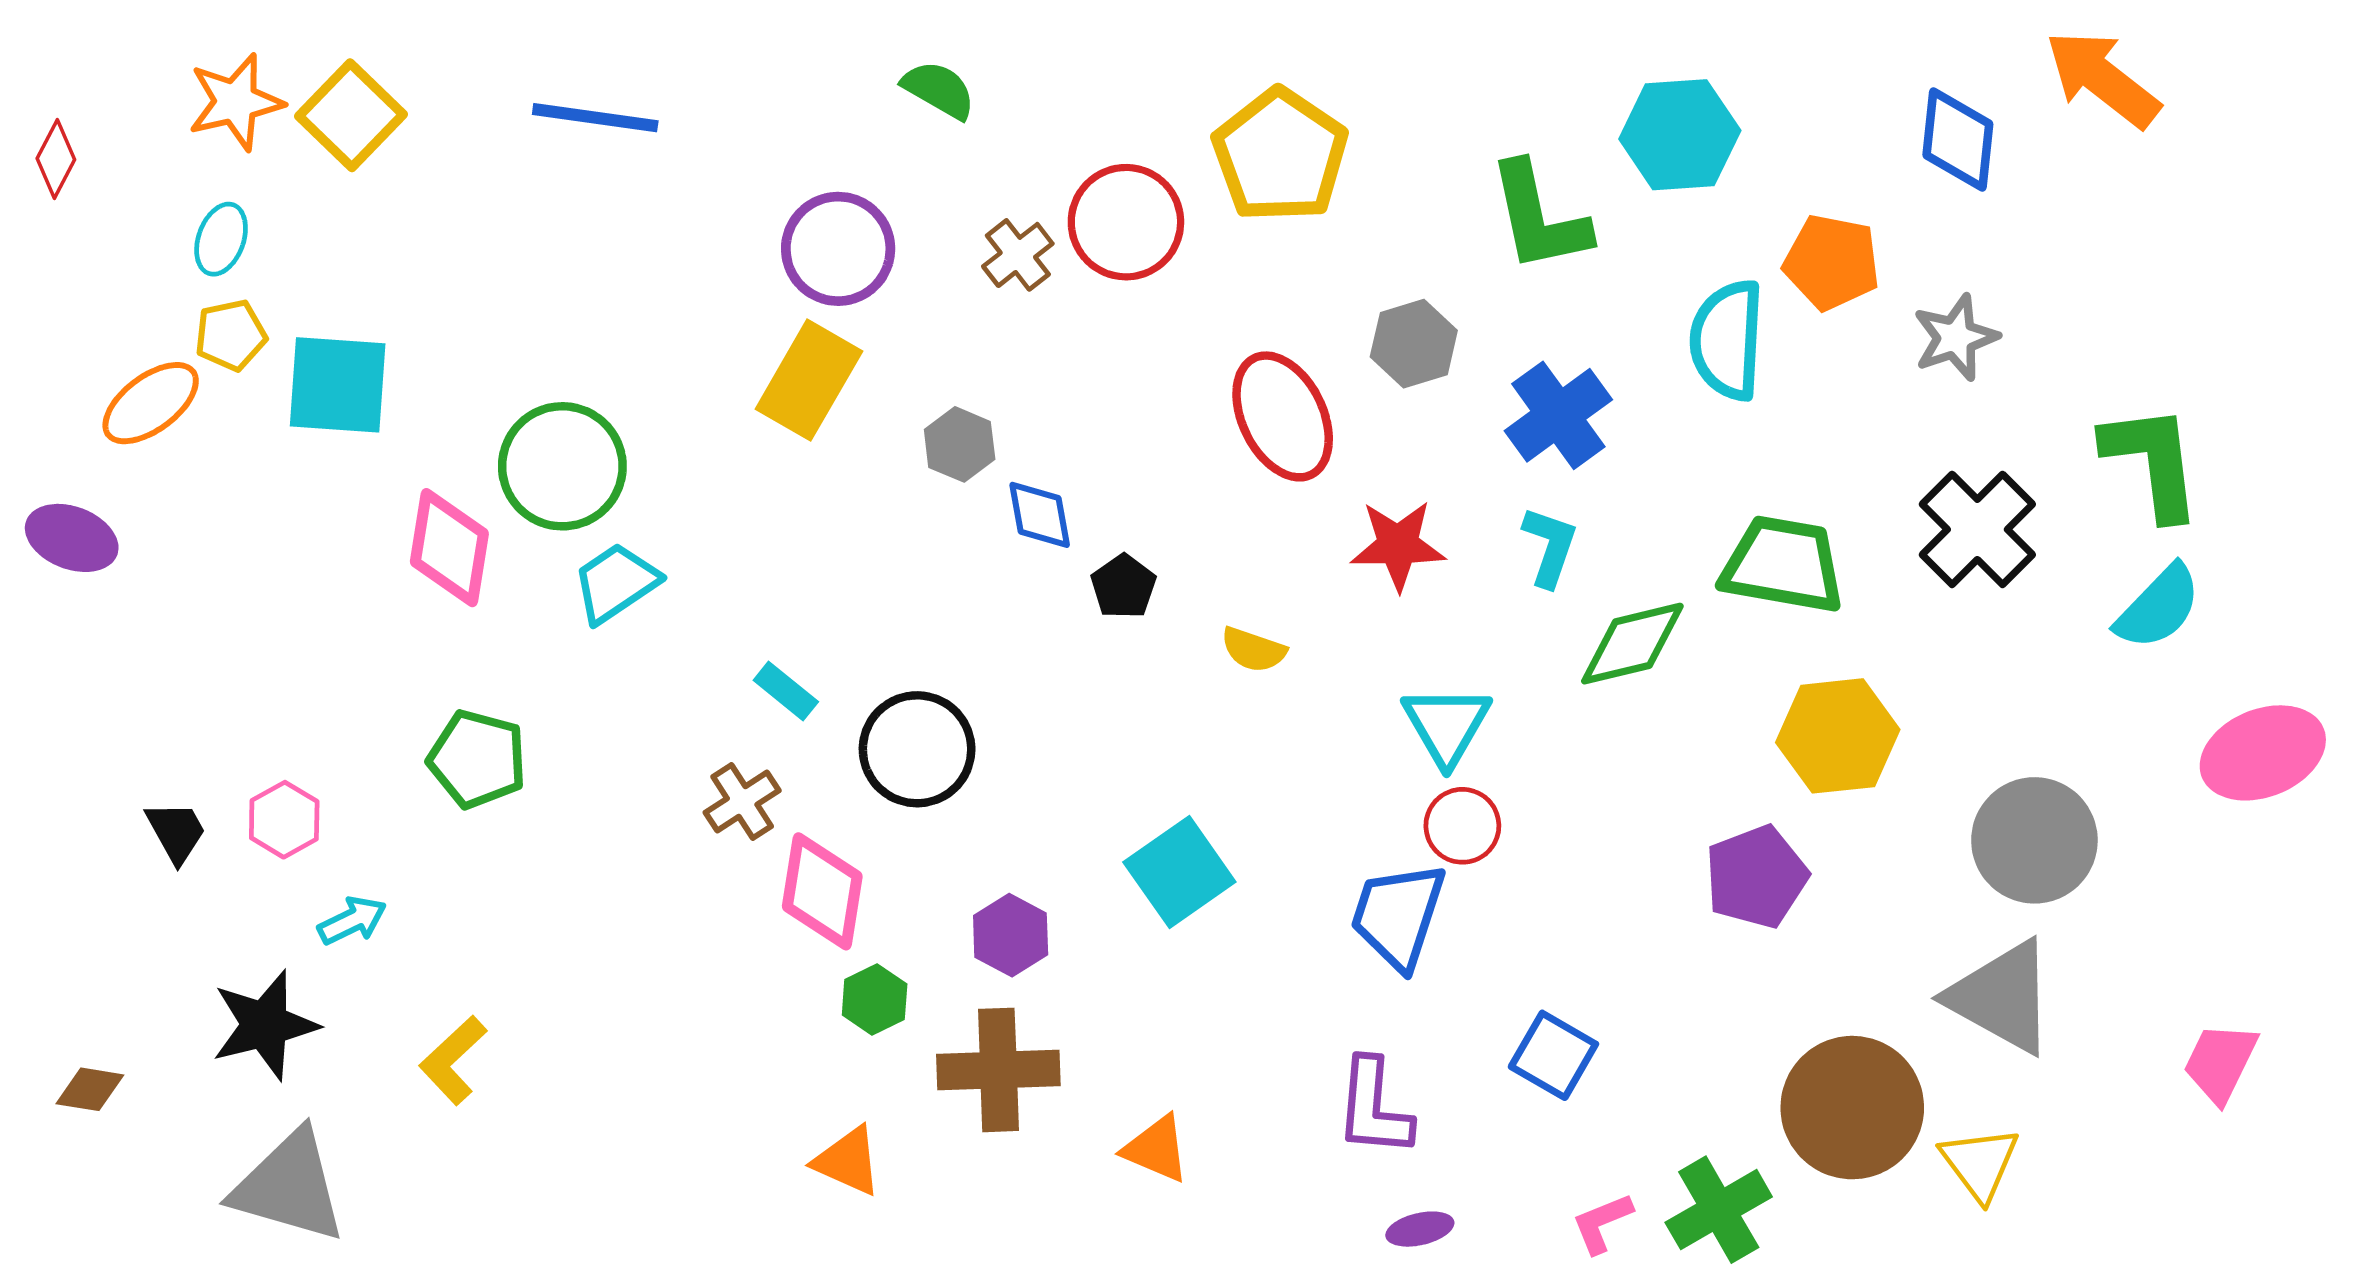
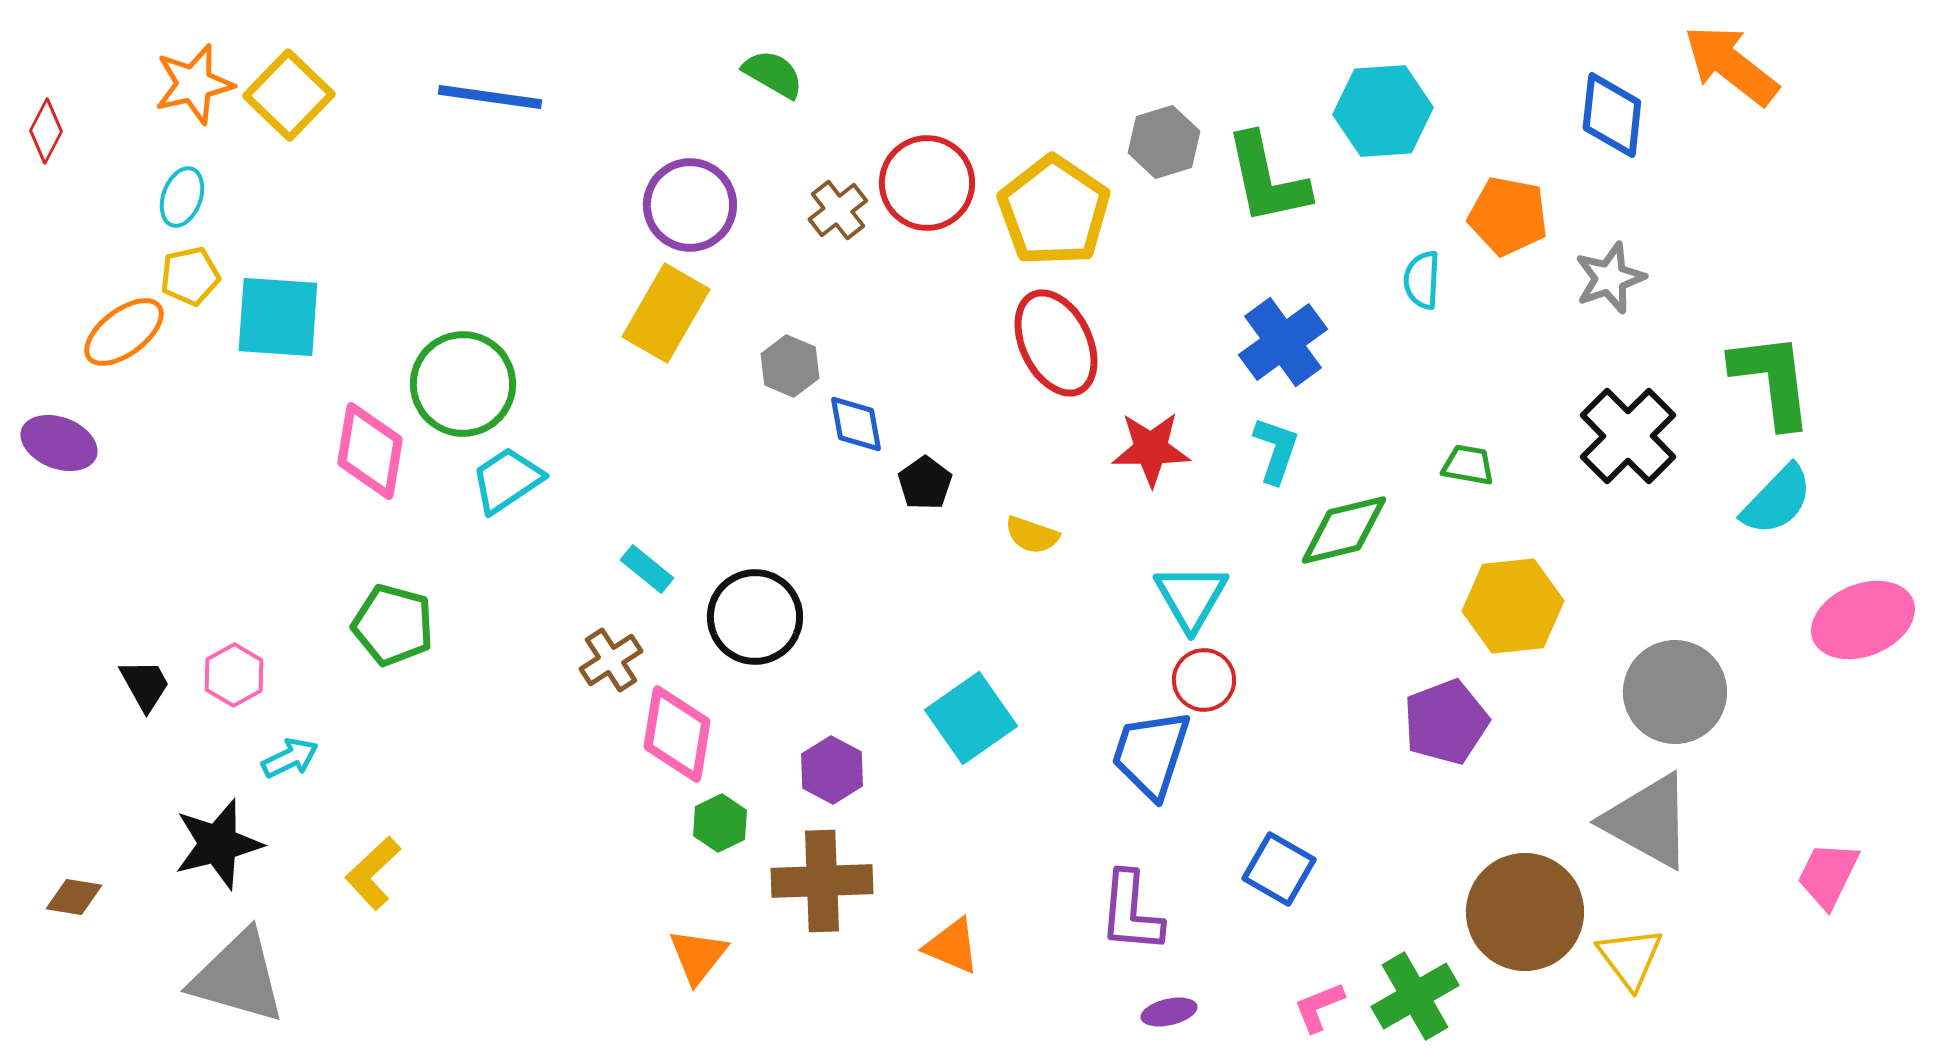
yellow pentagon: (1280, 155) -> (1054, 211), moved
cyan semicircle: (1727, 340) -> (1422, 280), size x0.6
gray hexagon: (1414, 344) -> (1164, 142), moved
green trapezoid: (1783, 565) -> (1468, 465), size x0.5
orange triangle: (848, 1161) -> (698, 956), turned 44

